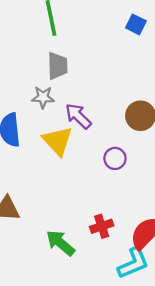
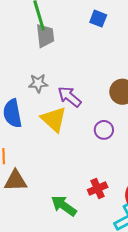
blue square: (136, 24) -> (98, 19), moved
gray trapezoid: (57, 66) -> (45, 36), moved

